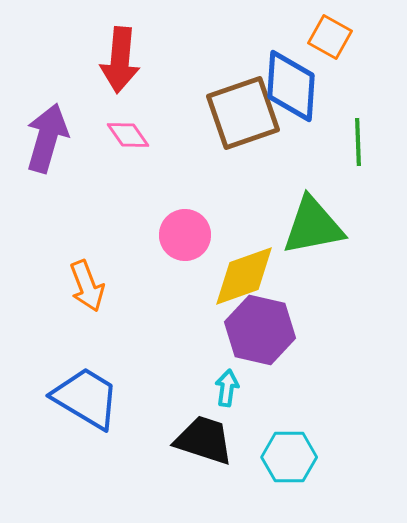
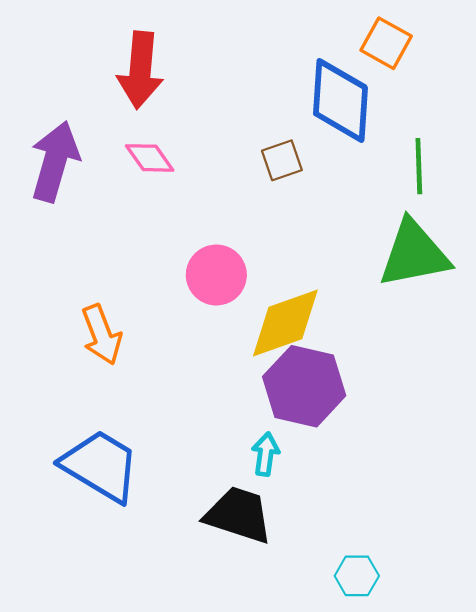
brown square: (243, 113) -> (282, 160), moved, size x0.5
green triangle: (313, 226) -> (414, 254), moved
cyan hexagon: (289, 457) -> (357, 576), moved, size x0.7

